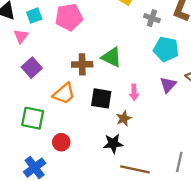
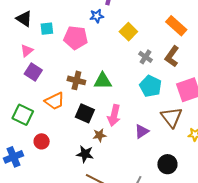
pink triangle: (21, 36) -> (27, 51), moved
green triangle: (112, 57) -> (103, 81), turned -42
purple square: (32, 68) -> (33, 72), turned -30
purple triangle: (168, 85) -> (142, 131), moved
pink arrow: (134, 92) -> (114, 115), size x1.5

